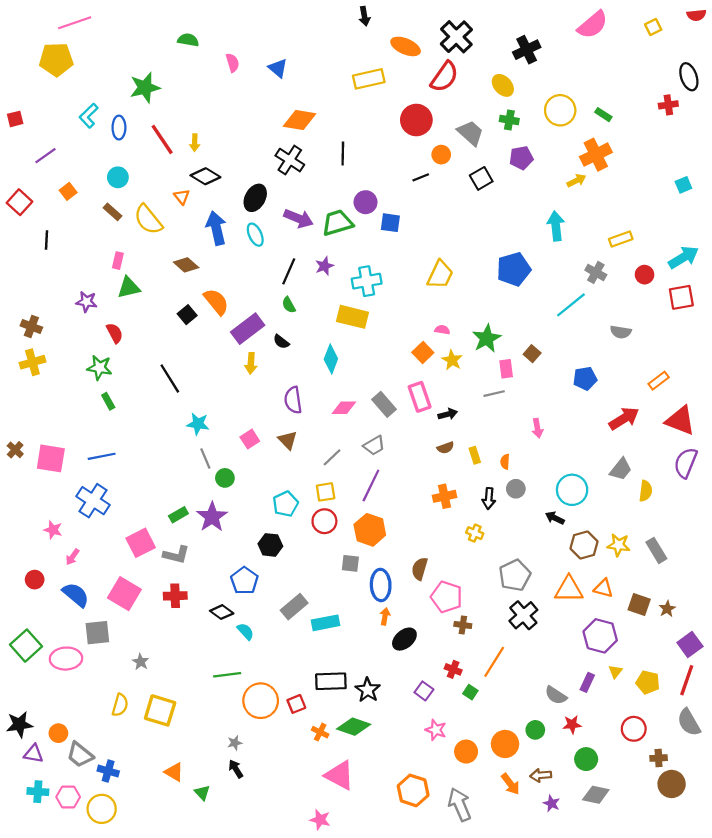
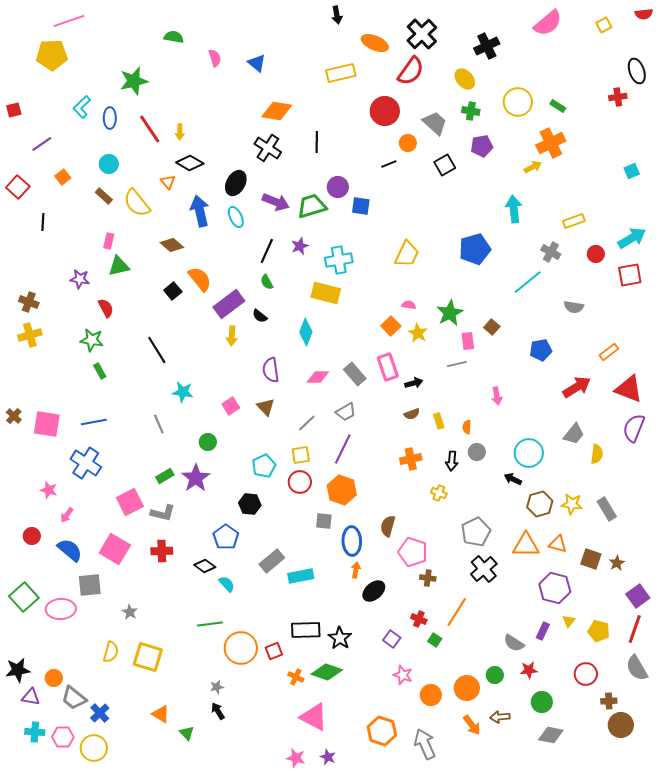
gray line: (205, 458) -> (159, 424), moved
blue cross: (108, 771) -> (100, 713), turned 30
purple star: (552, 803) -> (328, 757), moved

